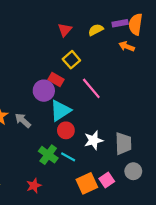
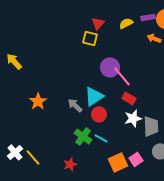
yellow square: (71, 60) -> (90, 38), moved, turned -35
red rectangle: (56, 80) -> (129, 98), moved
purple circle: (44, 91) -> (110, 67), moved
gray arrow: (23, 120) -> (75, 105), moved
white star: (94, 140) -> (133, 118), moved

